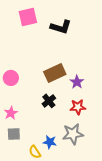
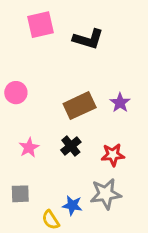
pink circle: (11, 78) -> (16, 93), moved
purple star: (77, 82) -> (120, 103), moved
pink star: (11, 113) -> (29, 148), moved

